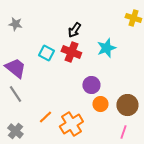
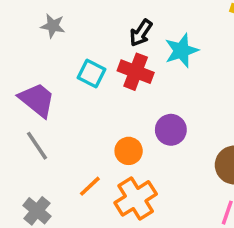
gray star: (15, 24) -> (53, 26), moved
cyan star: (106, 48) -> (181, 51), moved
orange circle: (100, 104) -> (129, 151), moved

